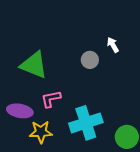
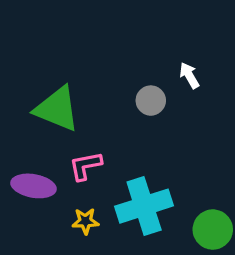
yellow star: (41, 132) -> (85, 221), moved, size x0.7

